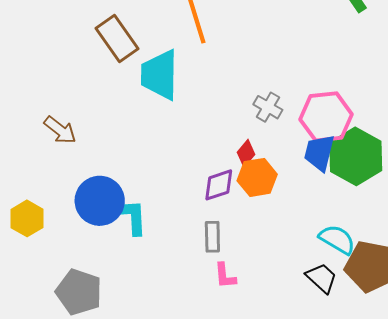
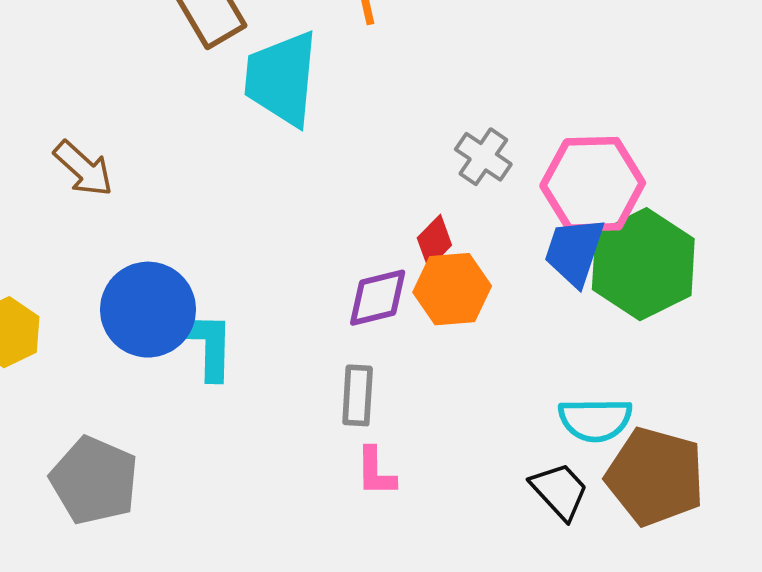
cyan semicircle: (337, 239) -> (595, 420), turned 144

